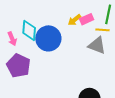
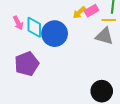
pink arrow: (12, 39) -> (18, 23), moved
purple pentagon: (18, 66) -> (27, 64), turned 30

